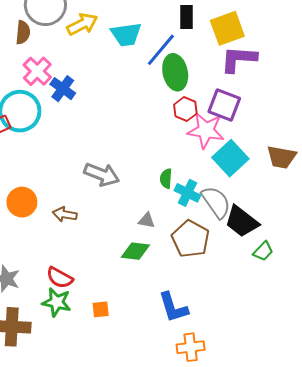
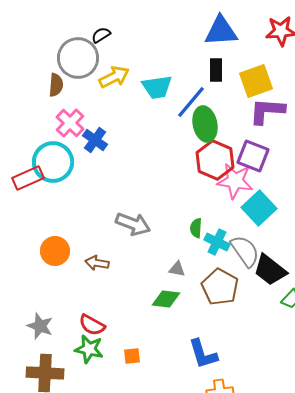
red hexagon: (185, 109) -> (215, 160), size x1.6

